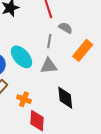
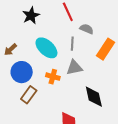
cyan ellipse: (21, 57) -> (46, 48), moved
orange cross: (24, 99) -> (53, 77), moved

